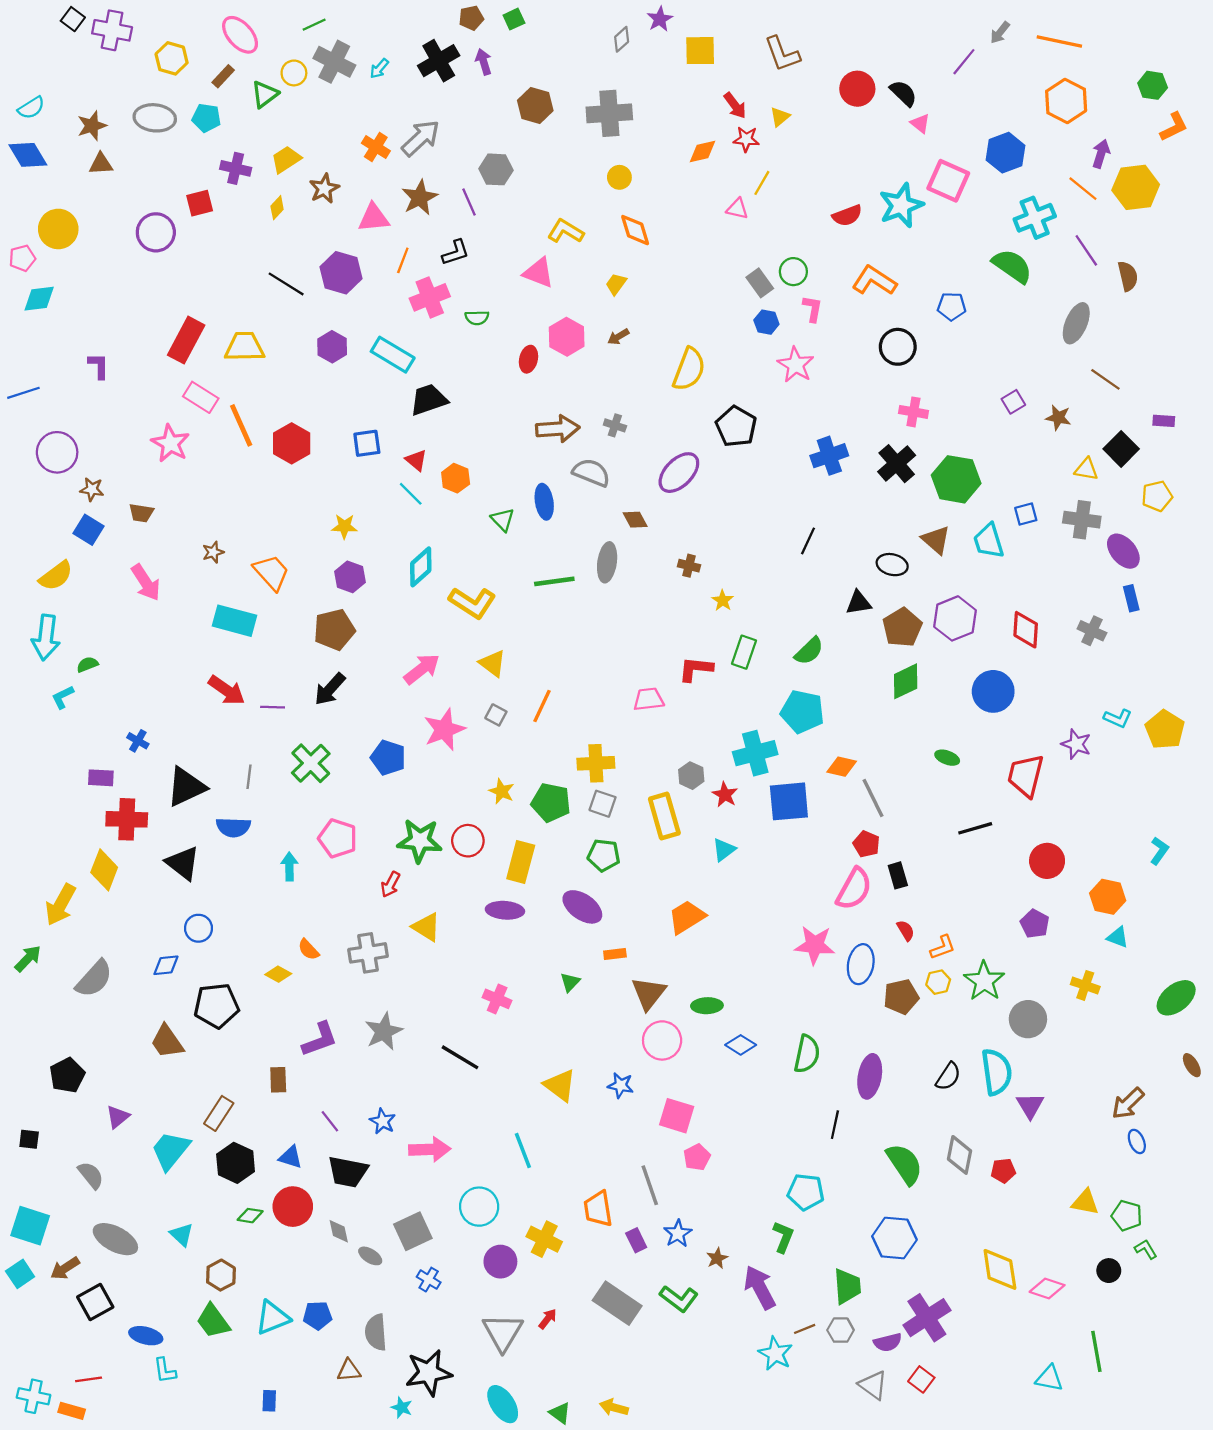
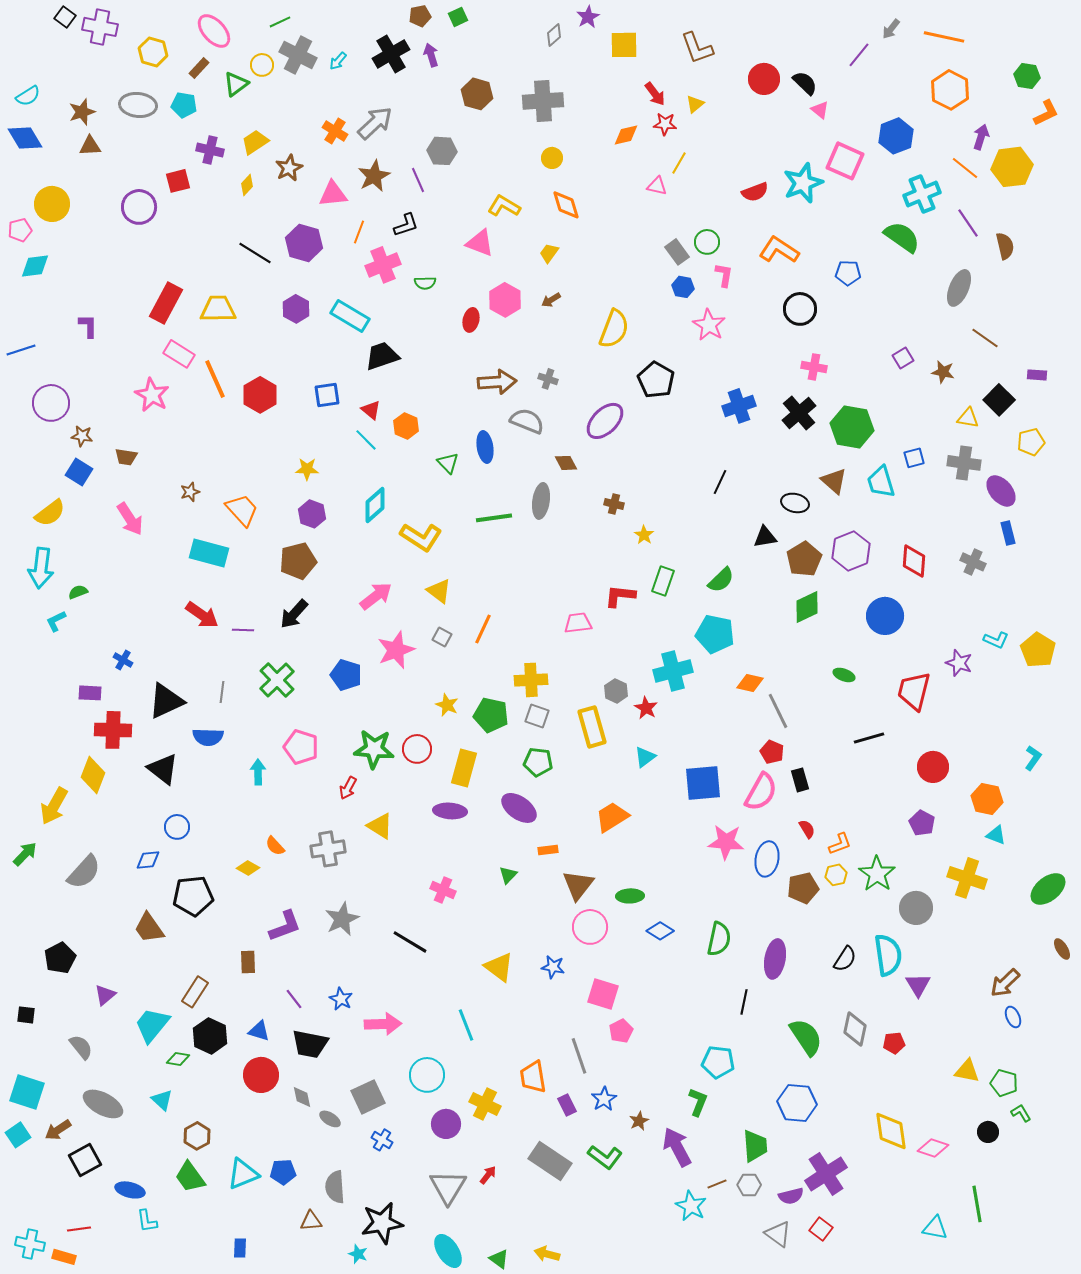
blue square: (789, 801) -> (703, 783), moved
yellow cross: (1085, 985) -> (967, 878), size x1.5
green diamond: (250, 1216) -> (178, 1059), moved

